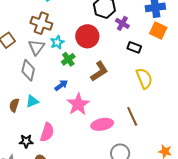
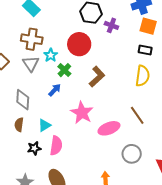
black rectangle: (134, 47) -> (145, 50), moved
gray diamond: (28, 70) -> (23, 100), moved
yellow semicircle: (144, 78) -> (143, 76), turned 40
blue arrow: (61, 85) -> (55, 90), moved
cyan triangle: (32, 101) -> (44, 125), moved
black star: (26, 141) -> (34, 148), moved

